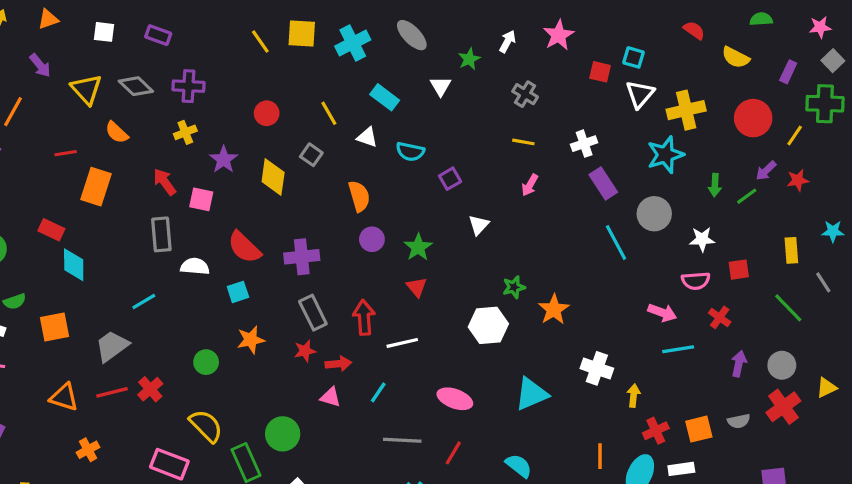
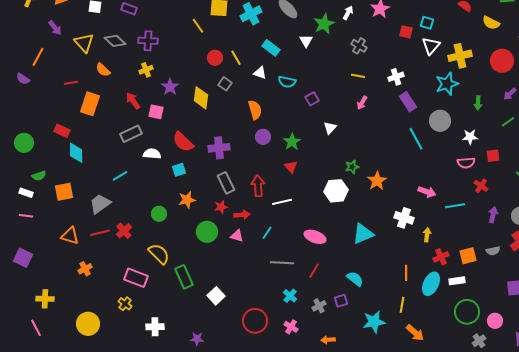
yellow line: (260, 41) -> (198, 26), moved
green star: (469, 59) -> (324, 24), size x1.5
red circle: (267, 113) -> (215, 58), moved
green line: (747, 196) -> (508, 122), moved
gray rectangle: (161, 234) -> (131, 134), turned 70
pink arrow: (662, 313) -> (427, 192), moved
green circle: (283, 434) -> (207, 232), moved

